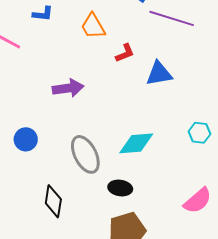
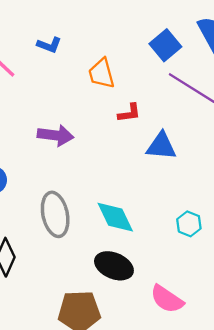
cyan diamond: (136, 143) -> (115, 217), turned 54
black ellipse: (120, 188) -> (114, 266), moved, size x1.4
pink semicircle: (198, 201) -> (167, 299), turned 60

